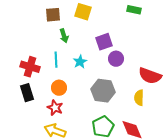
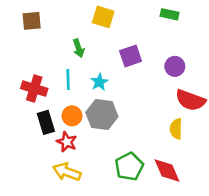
brown square: (53, 15) -> (32, 21), moved
purple circle: (116, 59) -> (175, 66), moved
gray hexagon: (103, 91) -> (102, 115), moved
black rectangle: (27, 93) -> (46, 122), moved

